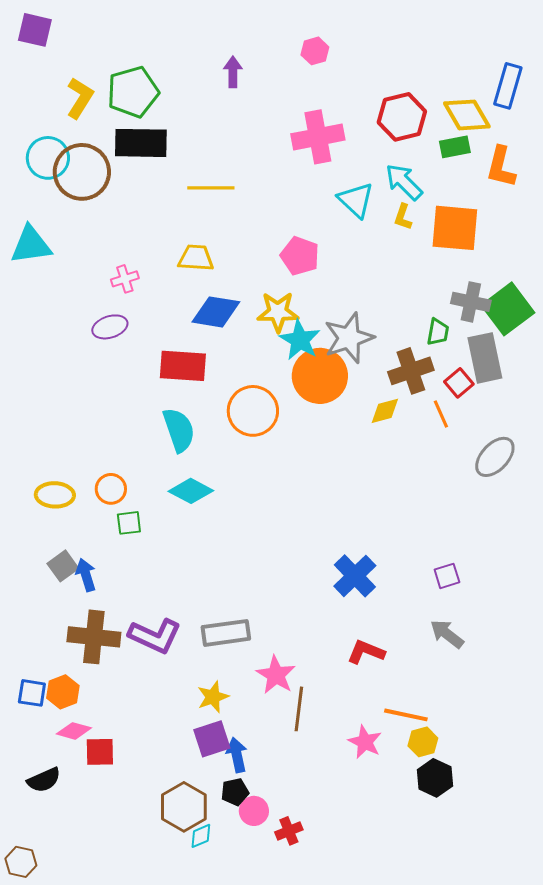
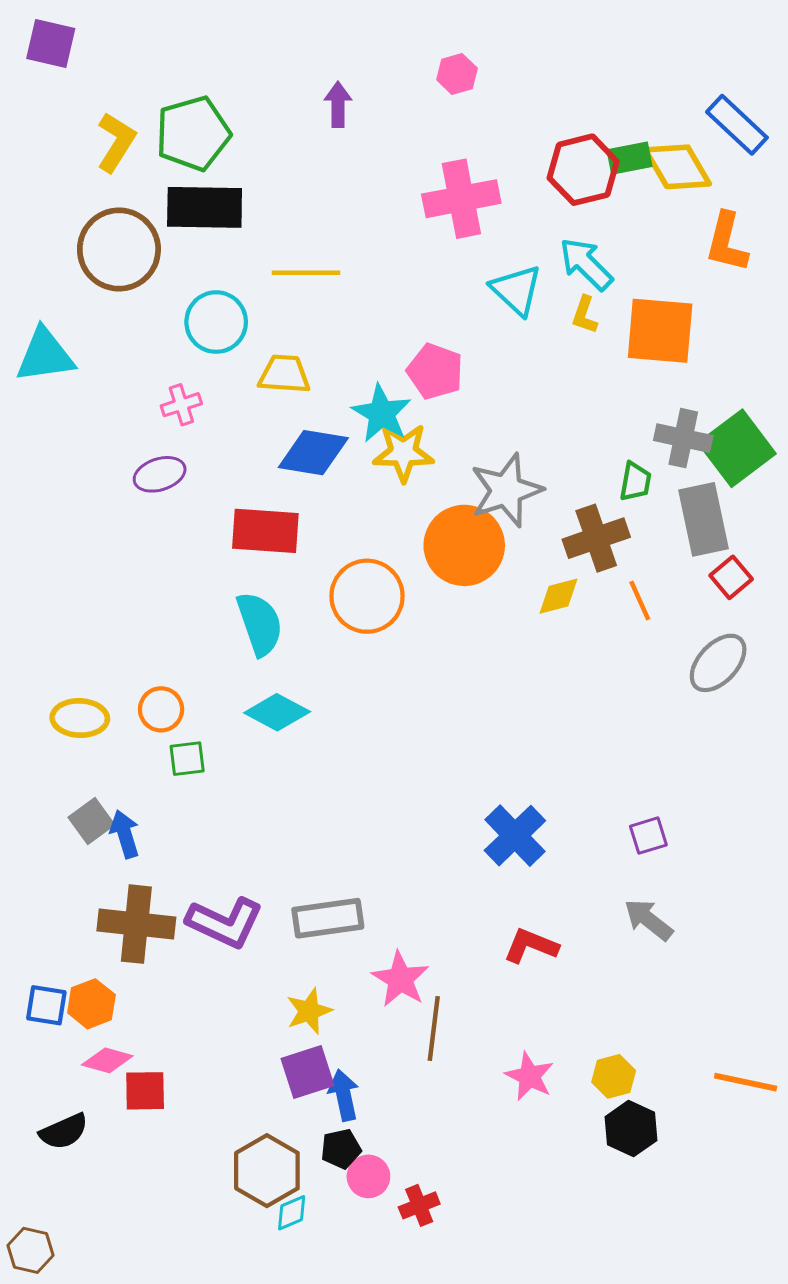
blue rectangle: (508, 86) -> (737, 125), turned -63
green rectangle: (455, 147) -> (630, 158), moved
cyan circle: (48, 158) -> (216, 322), moved
cyan star: (300, 340) -> (382, 413), moved
red square: (459, 383) -> (731, 577), moved
orange line: (406, 715) -> (746, 1082), moved

